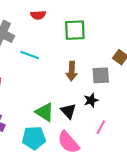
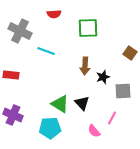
gray square: (101, 75) -> (123, 91), moved
black star: (91, 100) -> (103, 77), moved
pink semicircle: (68, 142) -> (94, 131), moved, size x0.6

